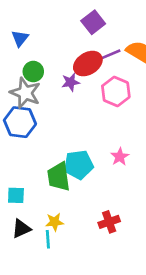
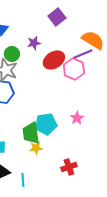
purple line: (108, 56) -> (83, 54), moved
red ellipse: (88, 64) -> (54, 60), moved
purple star: (71, 82) -> (34, 43), moved
yellow star: (55, 222) -> (36, 148), moved

